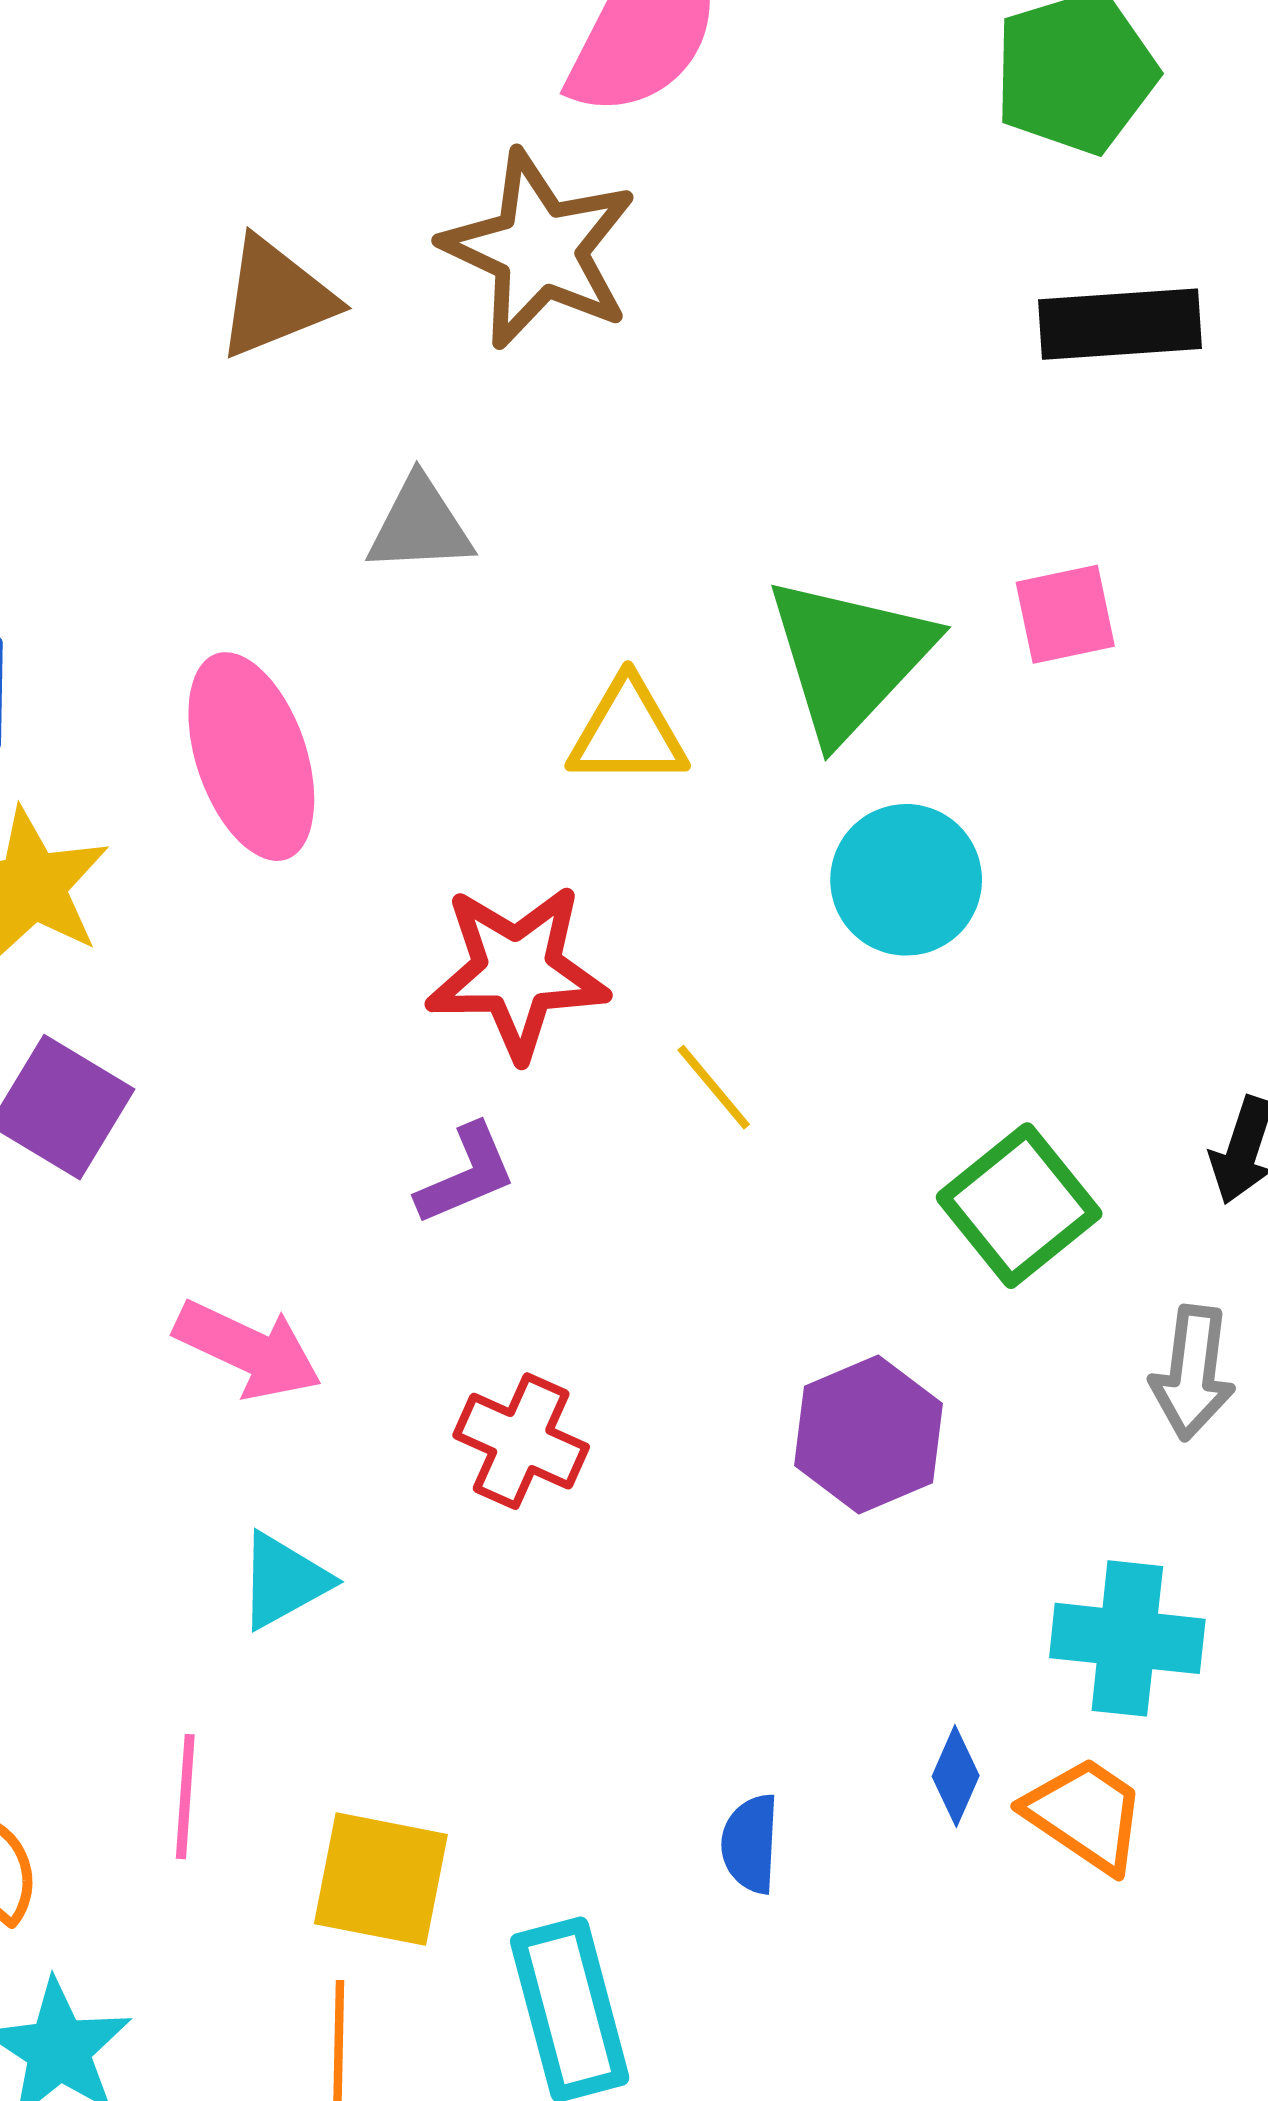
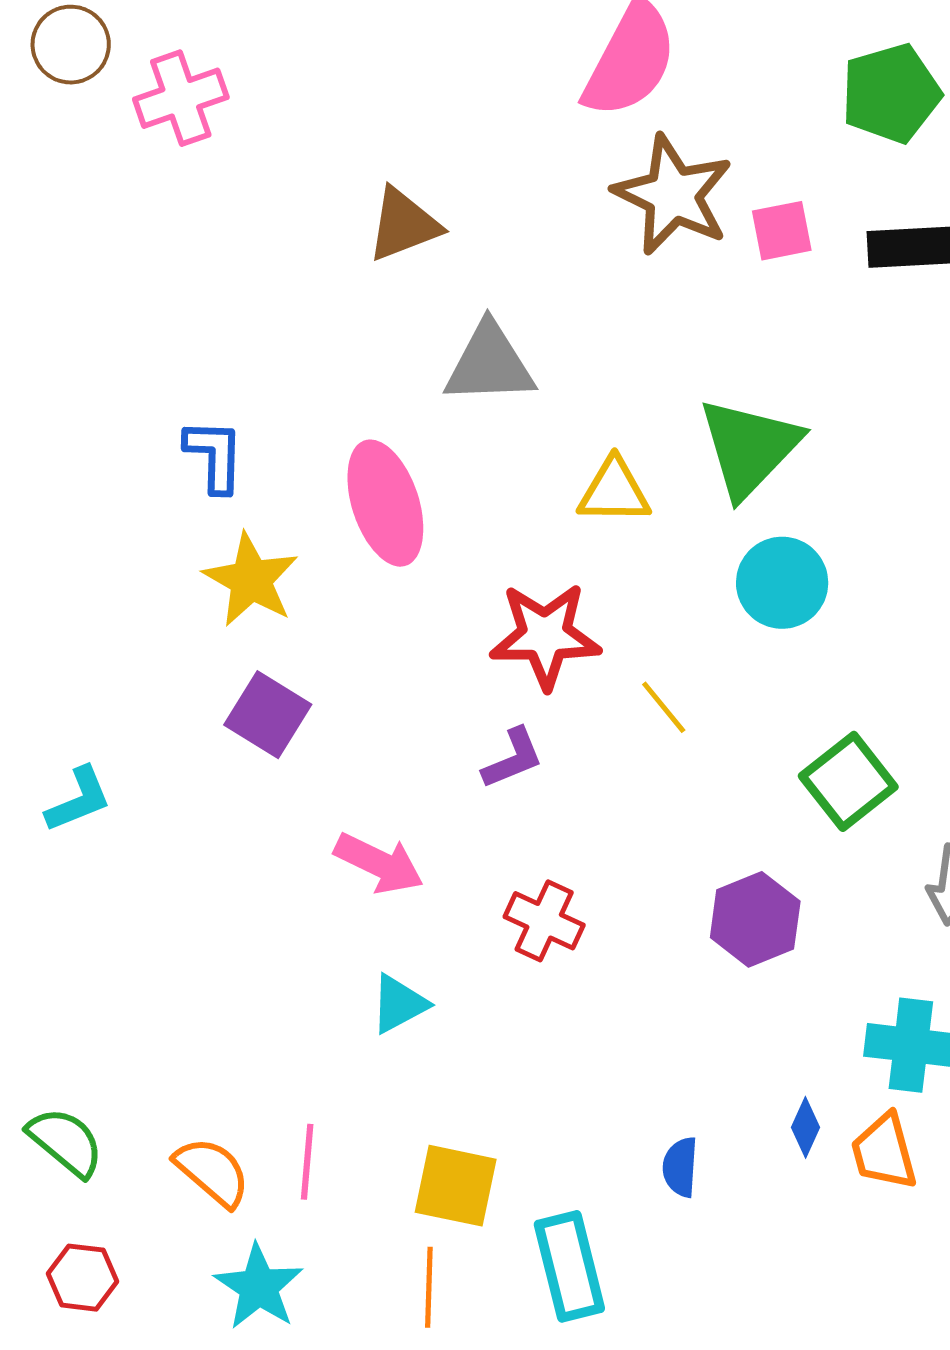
brown star: (539, 250) -> (673, 195), moved
gray triangle: (420, 525) -> (489, 364), size x1.4
pink square: (1065, 614) -> (782, 231), moved
pink line: (185, 1797) -> (307, 1162), moved
orange trapezoid: (1085, 1814) -> (884, 1152), turned -140

